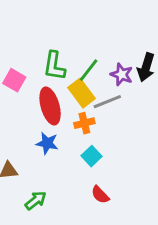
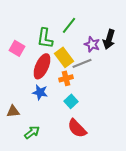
green line: (89, 70) -> (69, 25), moved
red ellipse: (50, 106) -> (42, 66), turned 40
red semicircle: (100, 195) -> (77, 128), size x1.5

